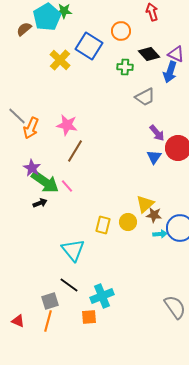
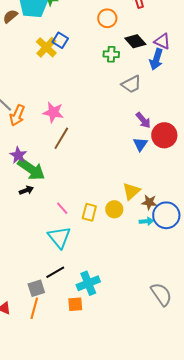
blue square: (89, 46) -> (60, 40), moved, size x0.6
pink line: (67, 186) -> (62, 208), moved
brown star: (154, 215) -> (149, 202), moved
black line: (69, 285) -> (55, 272), turned -66

